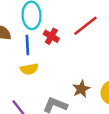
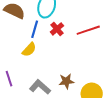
yellow semicircle: (29, 69) -> (29, 50), turned -56

